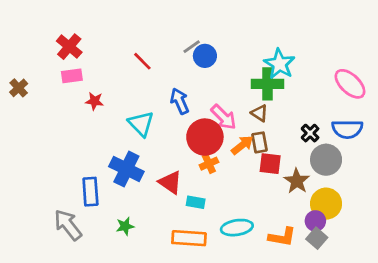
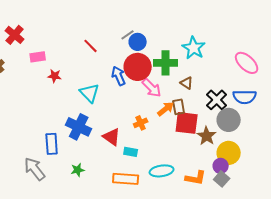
red cross: (69, 47) -> (15, 35), moved
green cross: (267, 84) -> (166, 63), moved
brown triangle: (259, 113) -> (187, 83), moved
black cross: (310, 133) -> (217, 100), size x1.5
red circle: (205, 137) -> (138, 67), moved
red square: (270, 164) -> (187, 123), size x1.4

